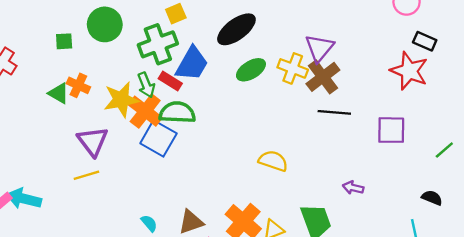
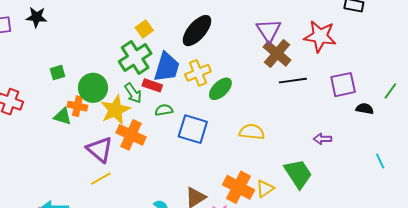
green circle: (105, 24) -> (93, 88), moved
yellow cross: (293, 68) -> (198, 73), moved, turned -30
green ellipse: (251, 70) -> (220, 89), moved
red star: (409, 71) -> (320, 36), moved
orange cross: (145, 111) -> (131, 135), moved
green semicircle: (177, 113) -> (164, 110), size x0.6
blue square: (158, 138) -> (193, 129), moved
black semicircle: (432, 198) -> (365, 109), moved

